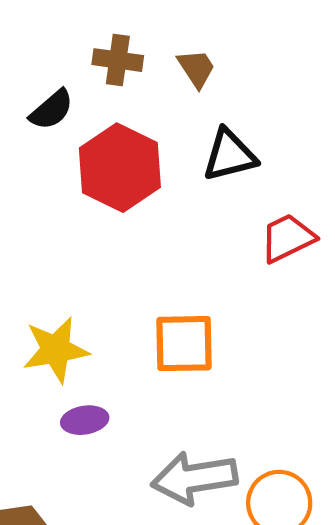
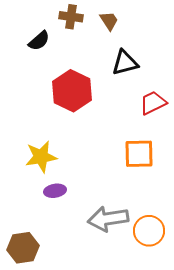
red hexagon: (120, 168) -> (72, 91), moved
orange square: (184, 344) -> (139, 154), moved

